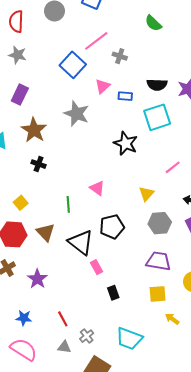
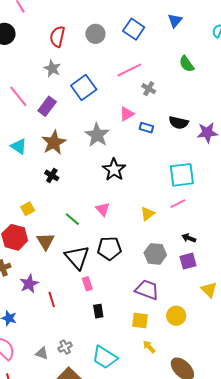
blue square: (73, 65) -> (84, 87), moved
cyan square: (157, 117) -> (182, 175), moved
black star: (126, 143) -> (114, 170), moved
yellow triangle: (146, 194) -> (148, 214), moved
green line: (68, 204) -> (72, 219), turned -56
red line: (63, 319) -> (52, 300), moved

